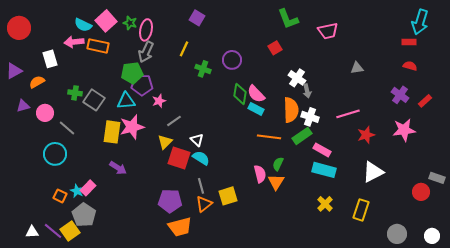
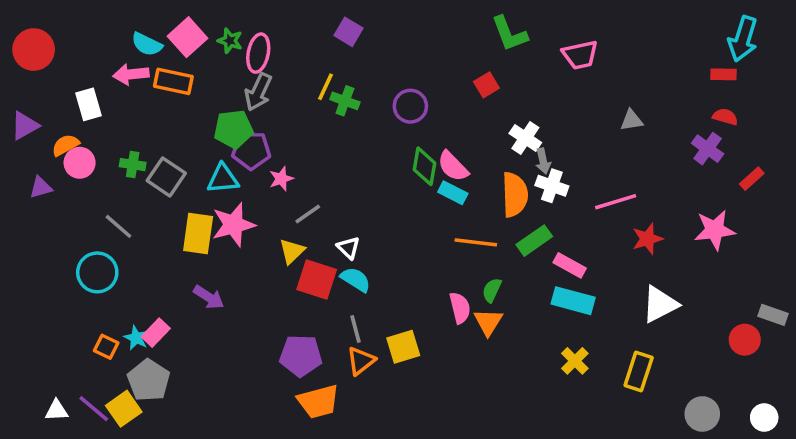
green cross: (203, 69) -> (345, 101), moved
purple cross: (400, 95) -> (708, 149), moved
pink circle: (45, 113) -> (80, 163), moved
white cross: (310, 117) -> (552, 186), moved

